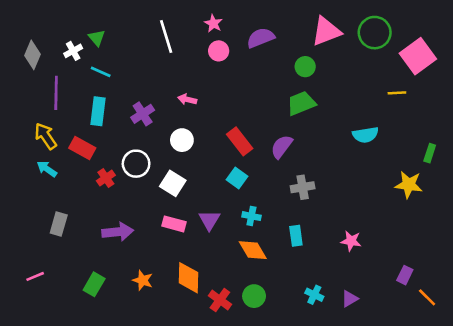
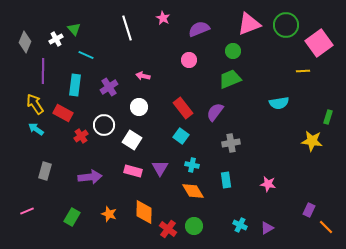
pink circle: (219, 51) -> (189, 60), moved
cyan line: (101, 72) -> (86, 55), moved

